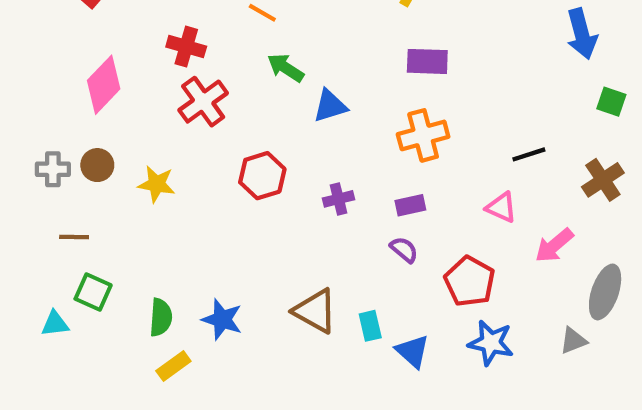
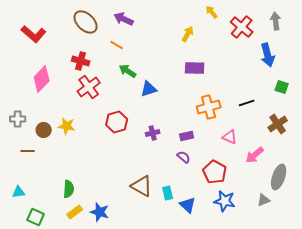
orange cross: (423, 135) -> (209, 107), moved
black line: (529, 154) -> (247, 103), moved
brown circle: (97, 165) -> (44, 130), moved
green square: (93, 292) -> (36, 217), moved
blue star: (222, 319) -> (100, 212), moved

